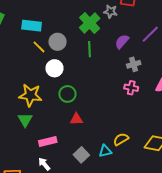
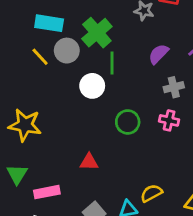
green cross: (90, 23) -> (97, 33), moved
cyan rectangle: (32, 26) -> (49, 23), moved
white circle: (54, 68) -> (92, 86), moved
green circle: (67, 94) -> (128, 122), moved
green triangle: (25, 120) -> (17, 174), moved

